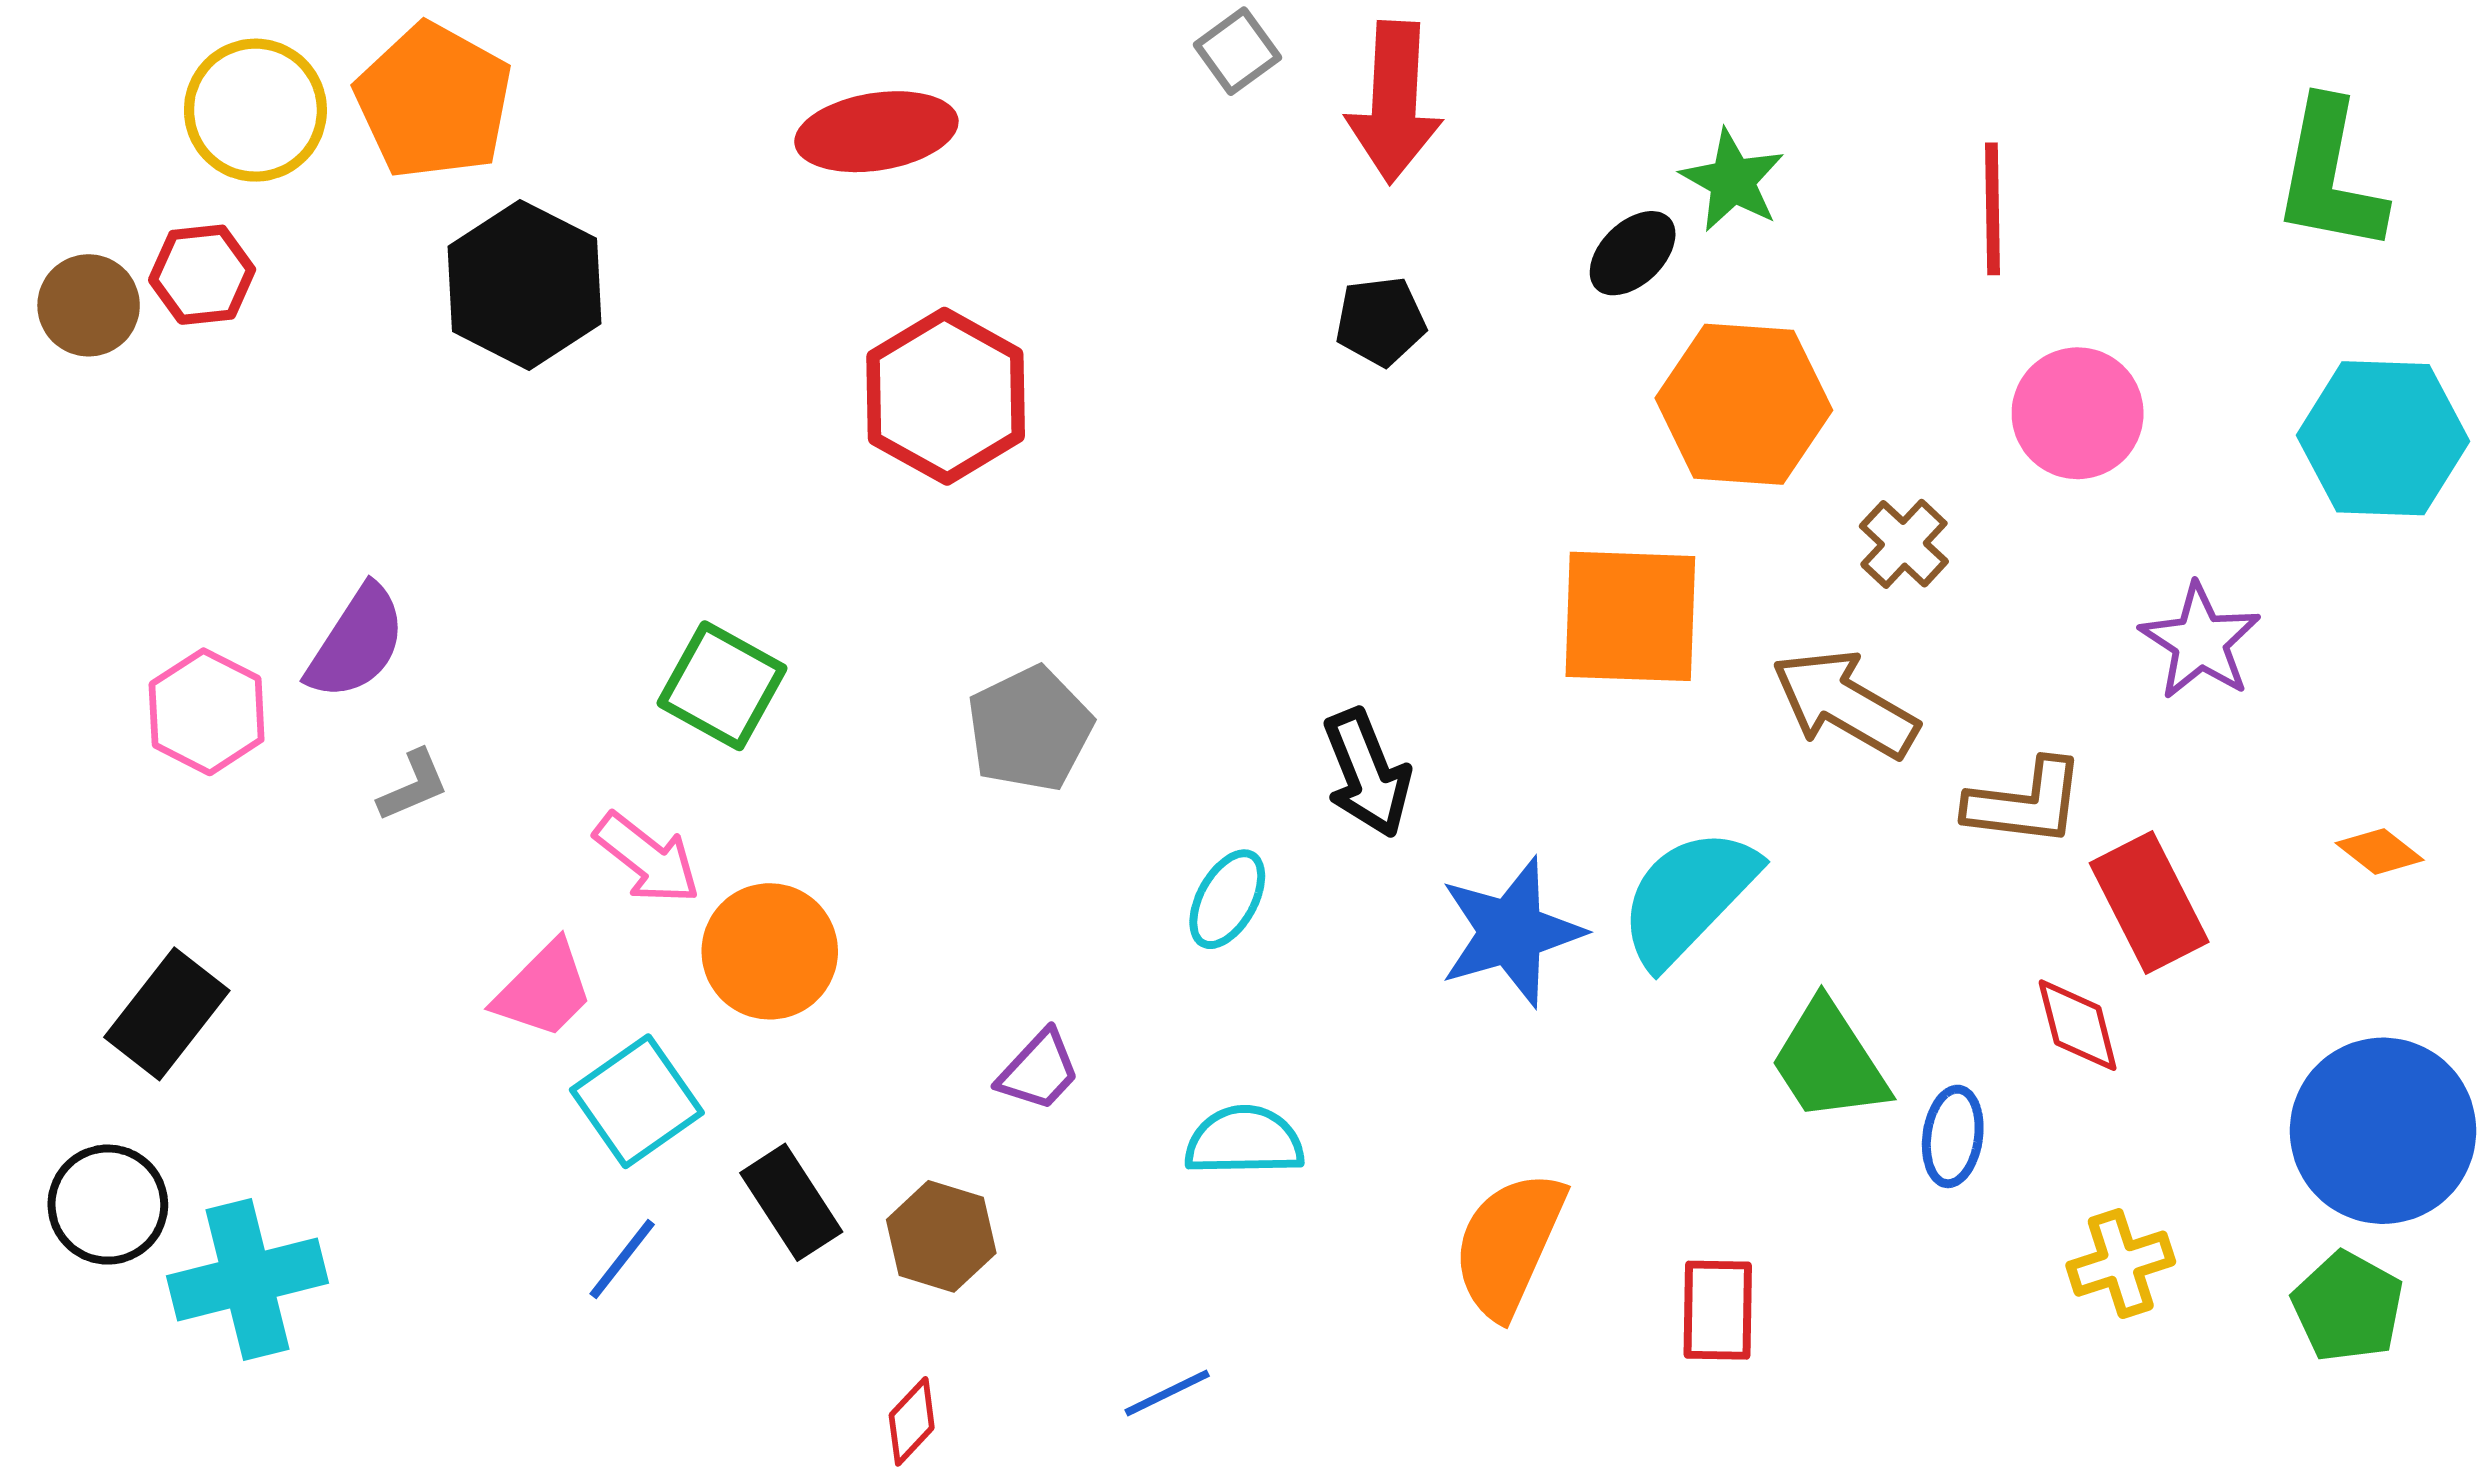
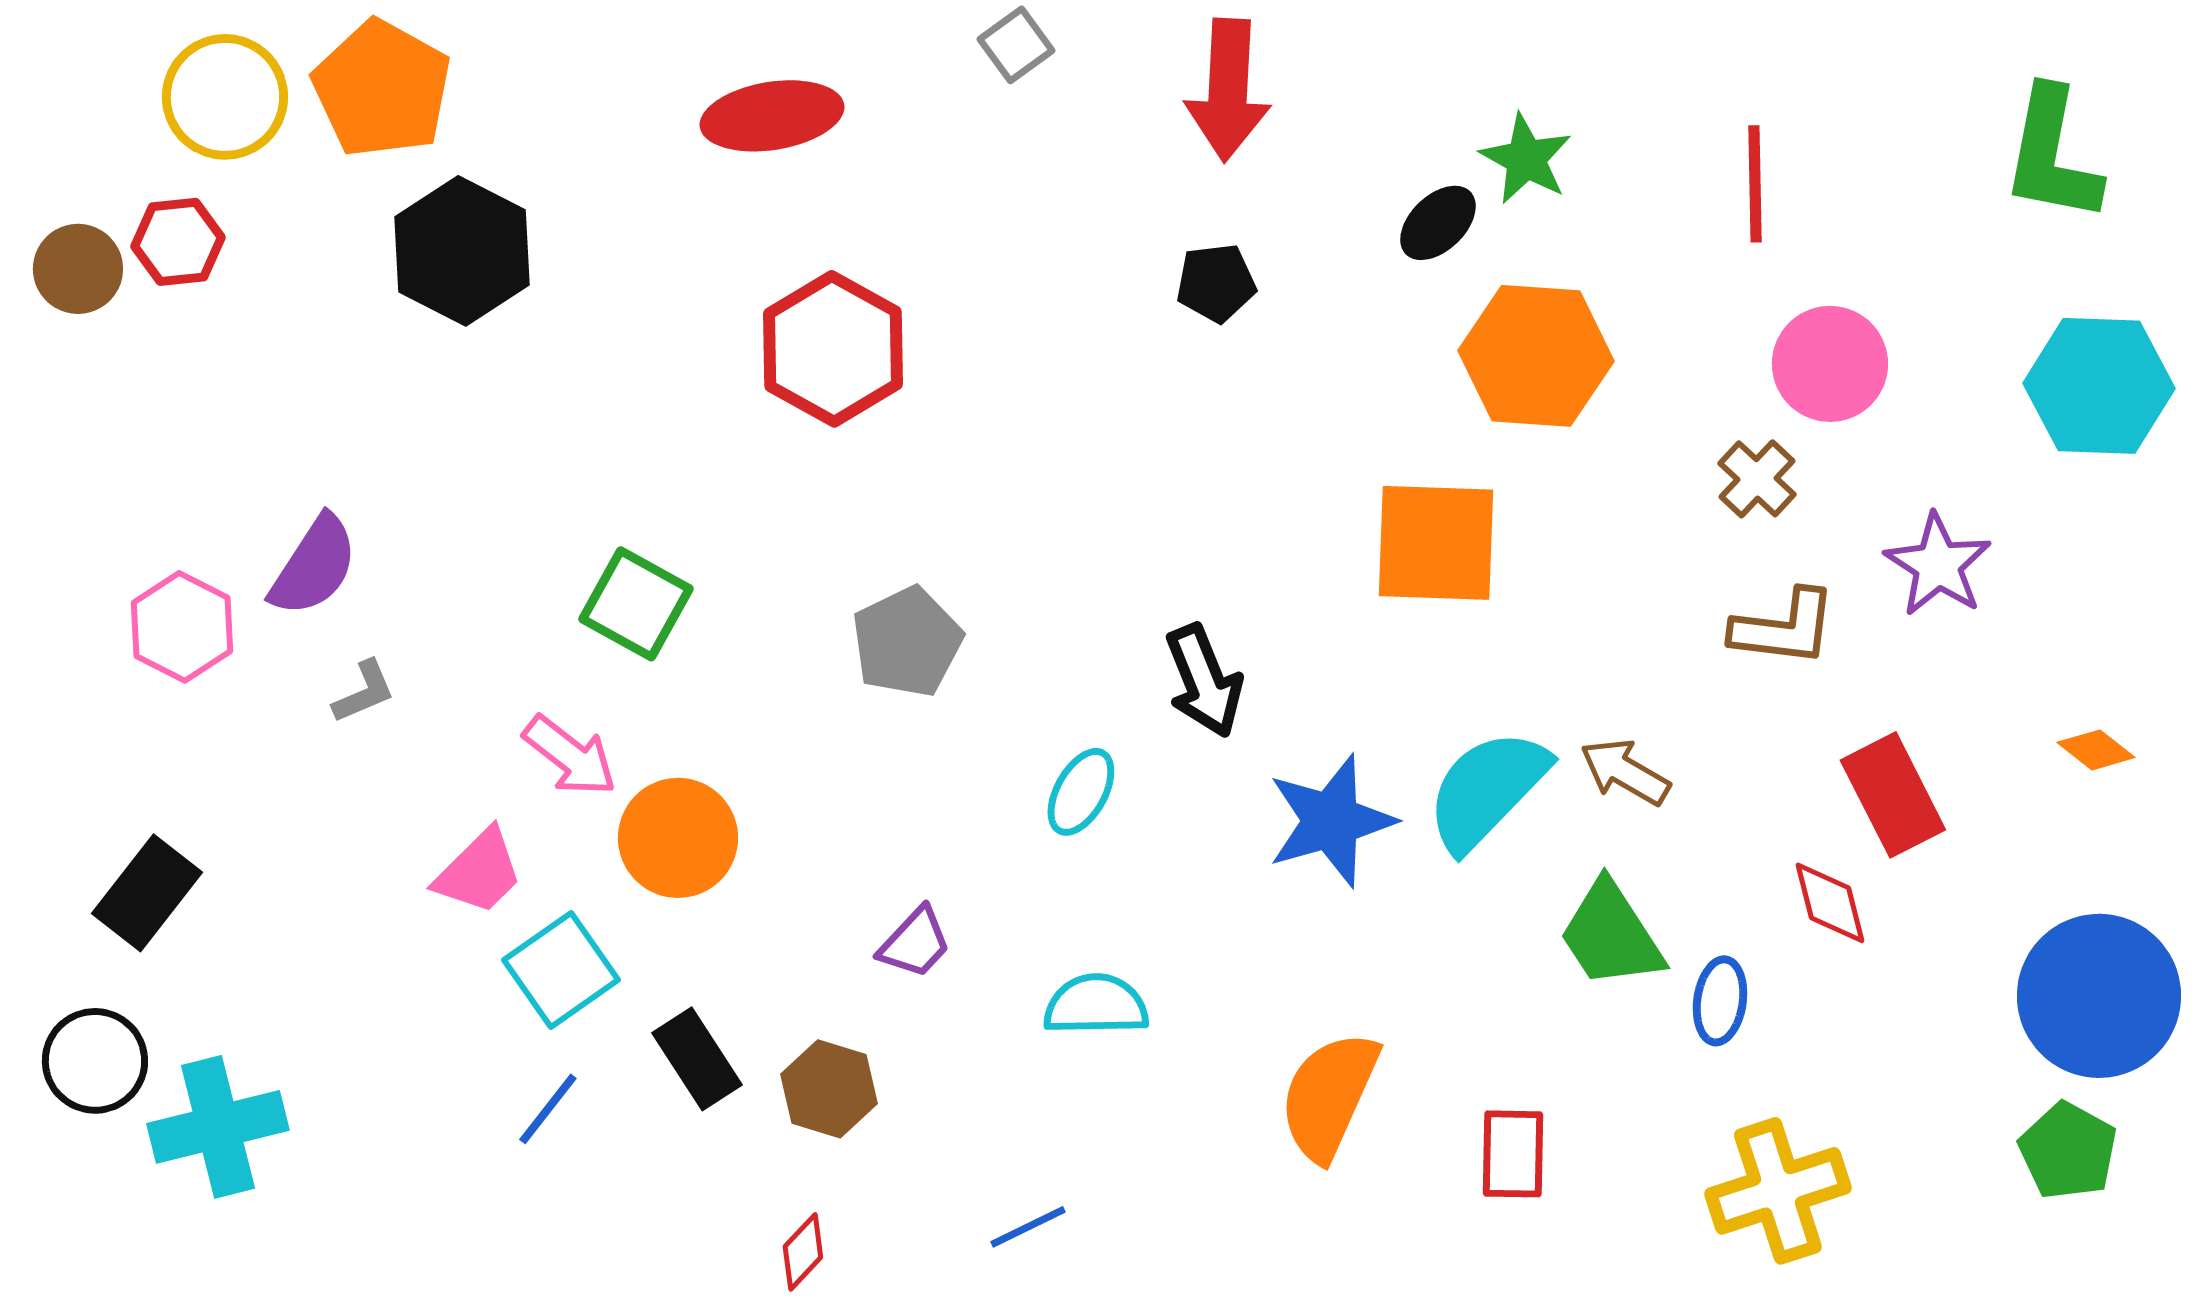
gray square: (1237, 51) -> (1016, 45), moved
brown cross: (1904, 544) -> (1757, 479), moved
brown arrow: (1845, 704) -> (1625, 772), moved, size x0.7
brown L-shape: (2025, 803) -> (1784, 628), moved
yellow cross: (2121, 1264) -> (1778, 1191), moved, size x1.5

